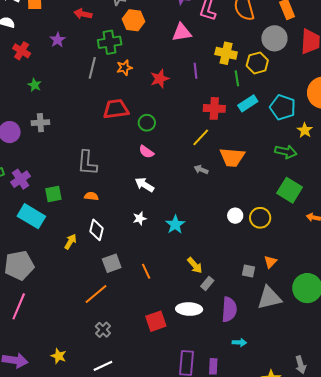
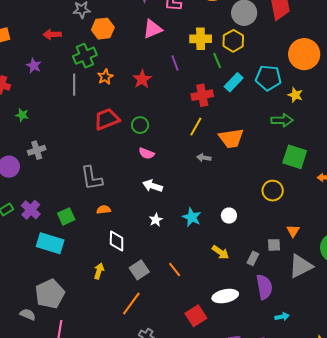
white circle: (235, 216) -> (229, 216), moved
yellow arrow: (70, 242) -> (99, 271), moved
gray rectangle: (207, 283) -> (253, 258), moved

